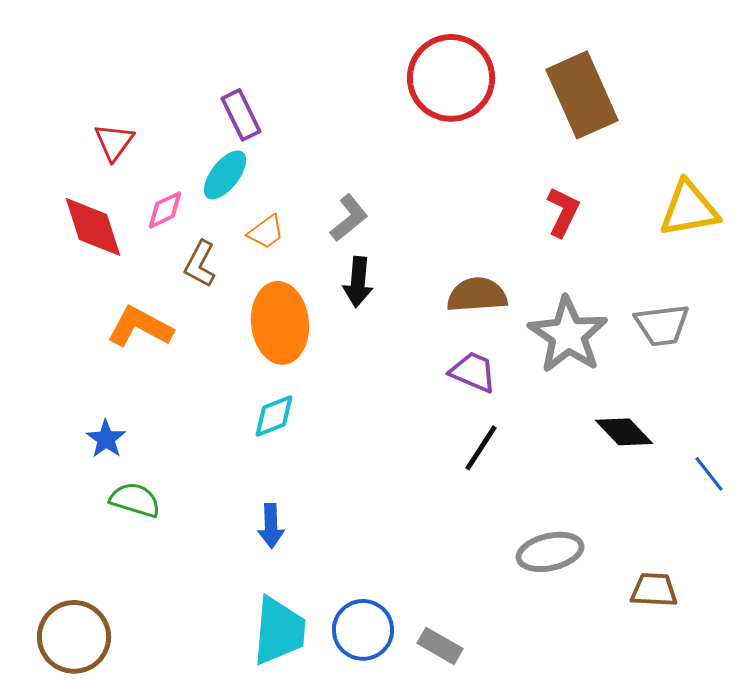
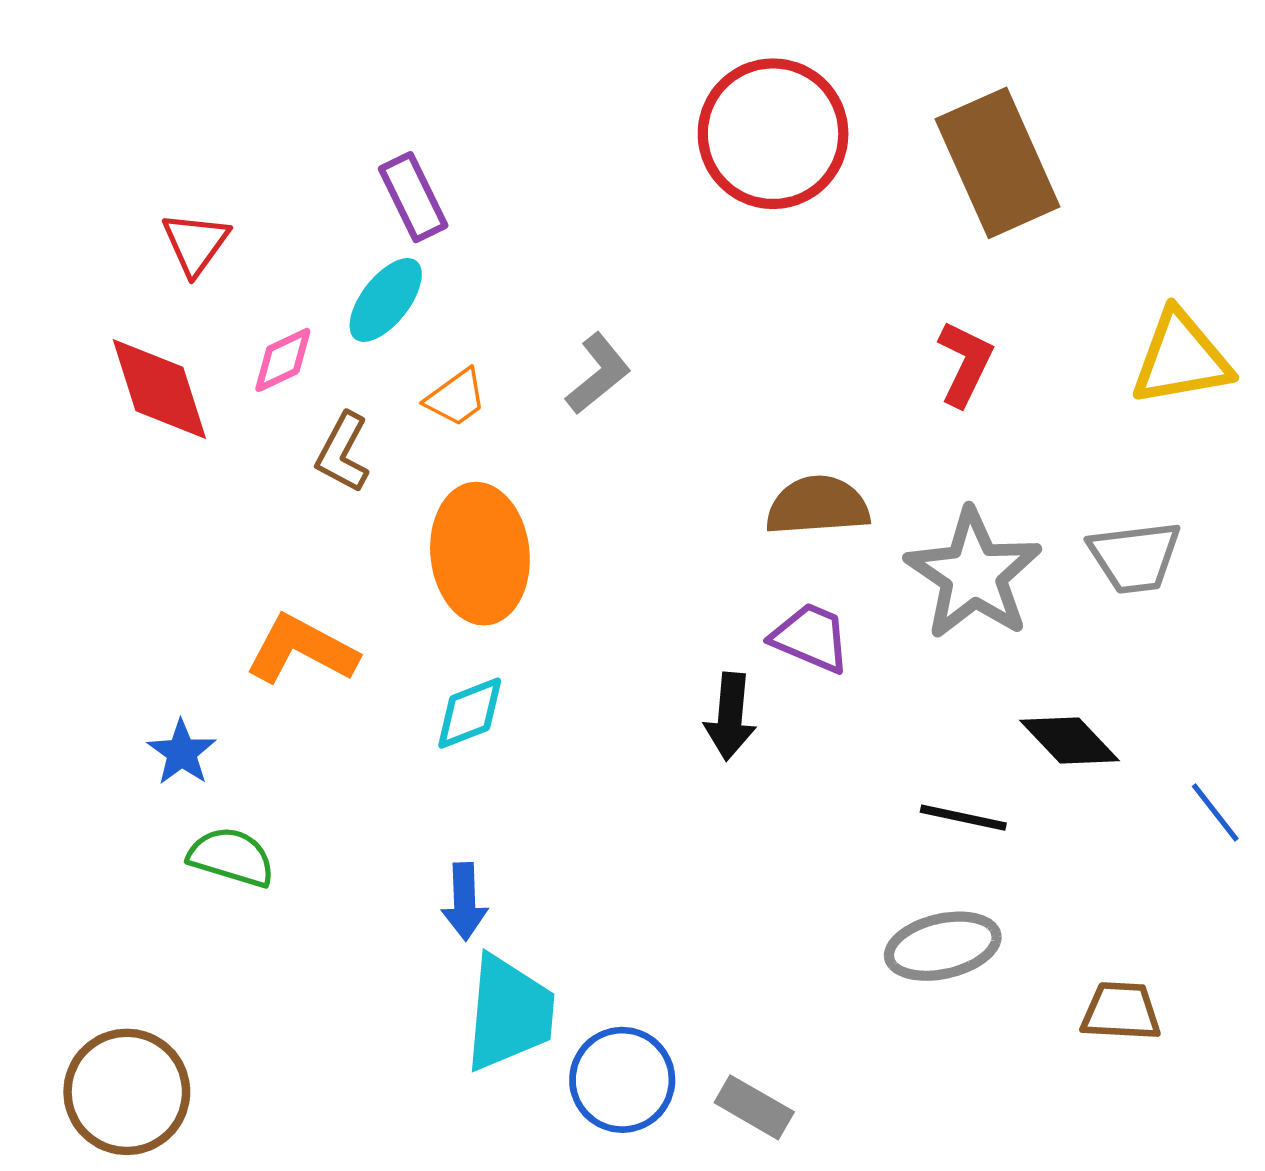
black arrow: (358, 282) -> (730, 716), moved
orange L-shape: (140, 327) -> (302, 650), moved
black line: (481, 448) -> (963, 818), moved, turned 69
cyan trapezoid: (279, 631) -> (509, 1013), moved

